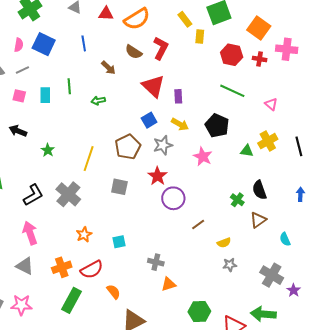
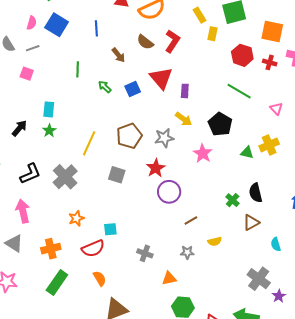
orange square: (259, 28) -> (272, 32), turned -30
cyan rectangle: (45, 95) -> (49, 109), moved
green arrow: (98, 101) -> (105, 87), turned 48
blue square: (149, 120) -> (133, 89), moved
black arrow: (18, 131) -> (19, 128), moved, turned 102
gray star: (230, 265) -> (187, 252), moved
red semicircle: (92, 270) -> (93, 248), moved
orange triangle: (169, 284) -> (169, 278), moved

